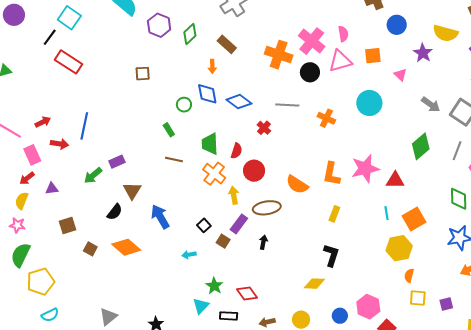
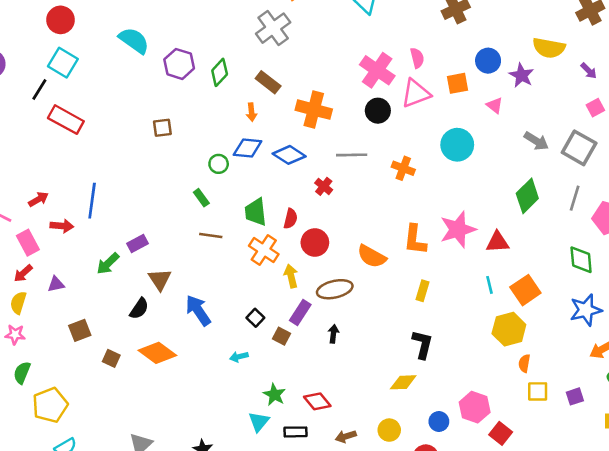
blue circle: (397, 25) -> (488, 61), moved
orange cross: (279, 55) -> (314, 110), moved
blue diamond: (207, 94) -> (248, 148), turned -70
green semicircle: (21, 255) -> (22, 373), size x0.7

